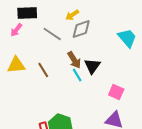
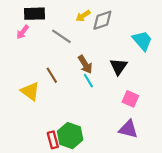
gray diamond: (81, 29) -> (102, 20), moved
yellow triangle: (16, 65) -> (30, 91), moved, turned 42
black triangle: (92, 66) -> (119, 67), moved

